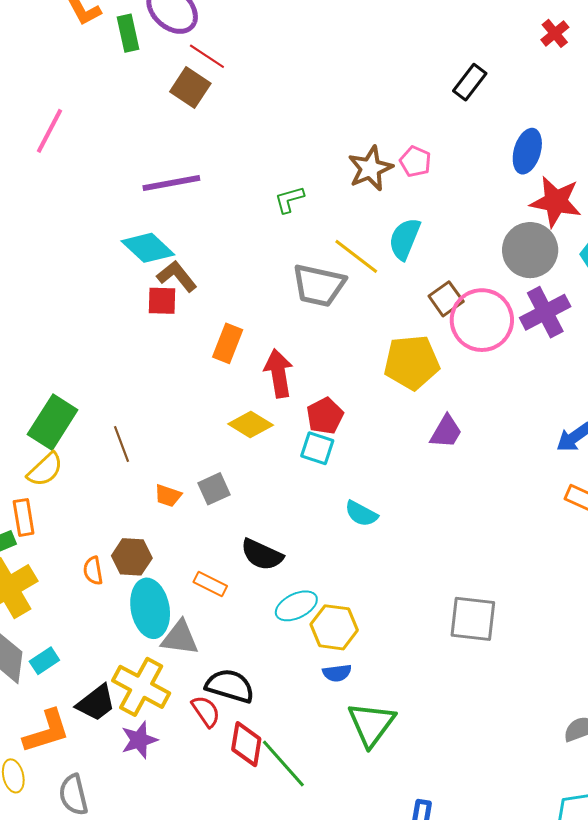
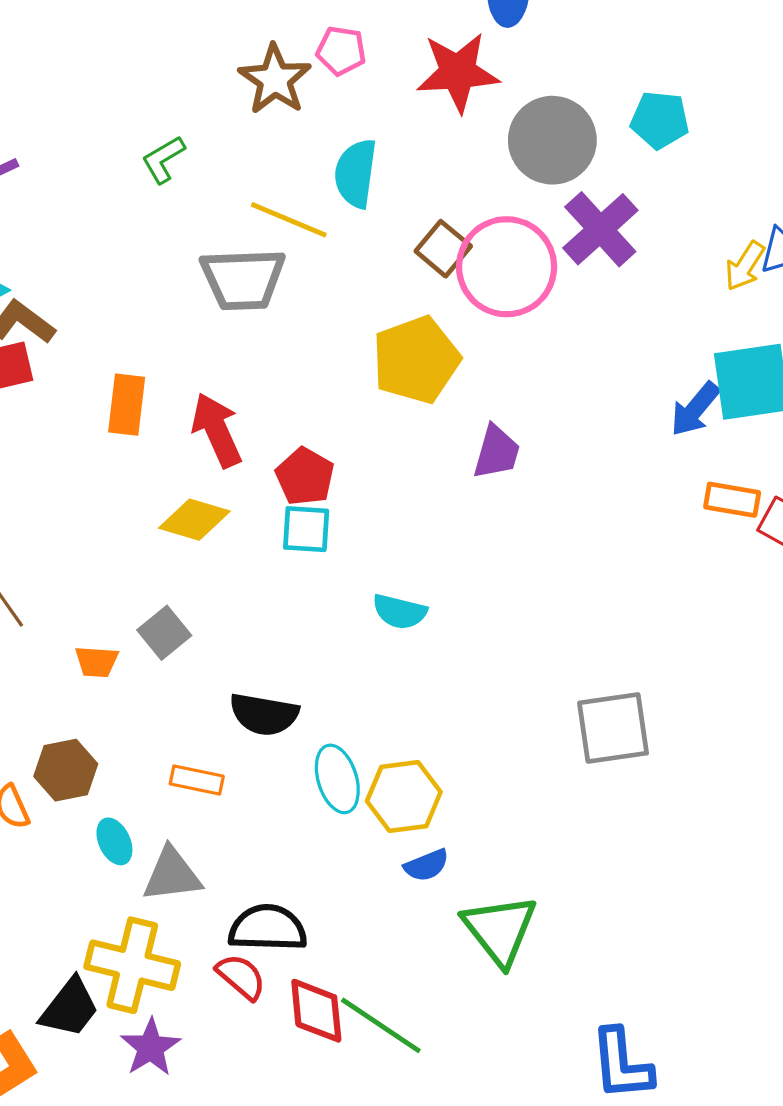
red star: (556, 202) -> (458, 72), moved
cyan ellipse: (296, 606) -> (337, 779), turned -66
cyan ellipse: (150, 608) -> (114, 841), size x0.5

